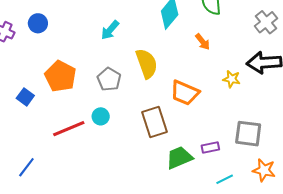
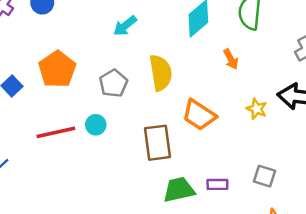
gray square: (248, 134) -> (265, 176), size x0.7

